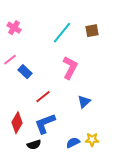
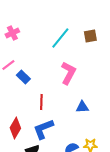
pink cross: (14, 28) -> (12, 33), turned 32
red line: (43, 97) -> (41, 102), turned -49
blue triangle: (84, 102) -> (82, 107), turned 40

